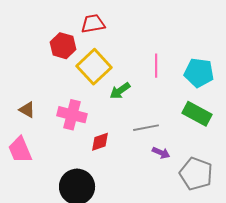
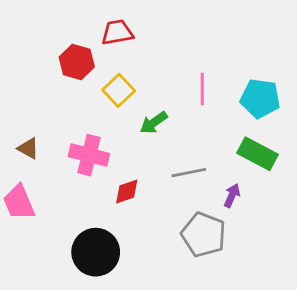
yellow square: (94, 67) -> (119, 90), size x0.7
purple arrow: (161, 153) -> (232, 196), moved, turned -90
gray pentagon: (196, 174) -> (204, 235), moved

